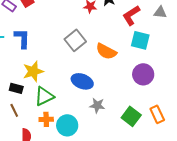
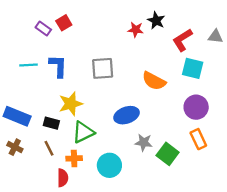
gray square: (75, 40) -> (103, 68), moved, turned 35
blue ellipse: (82, 81) -> (127, 115), turned -40
orange rectangle: (157, 114) -> (198, 139), moved
green square: (131, 116) -> (168, 154), moved
orange cross: (46, 119) -> (74, 158), moved

